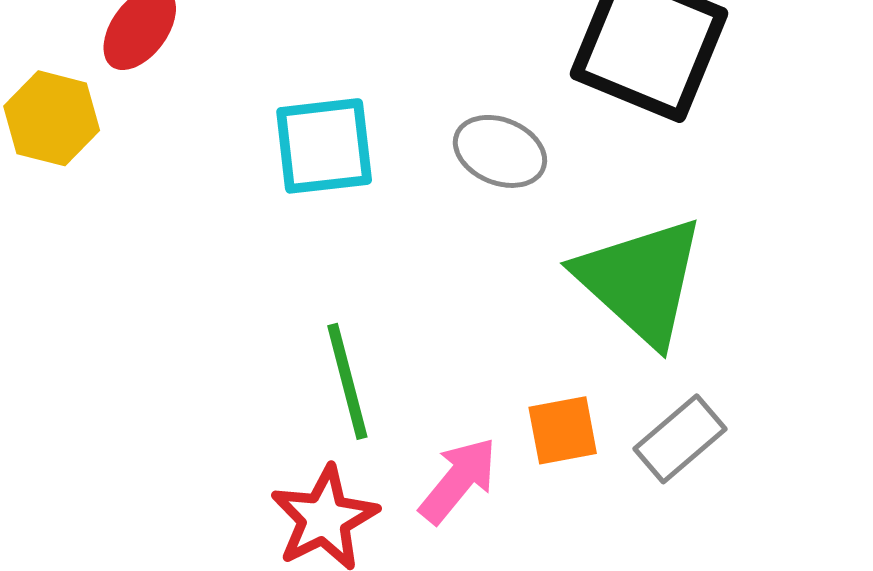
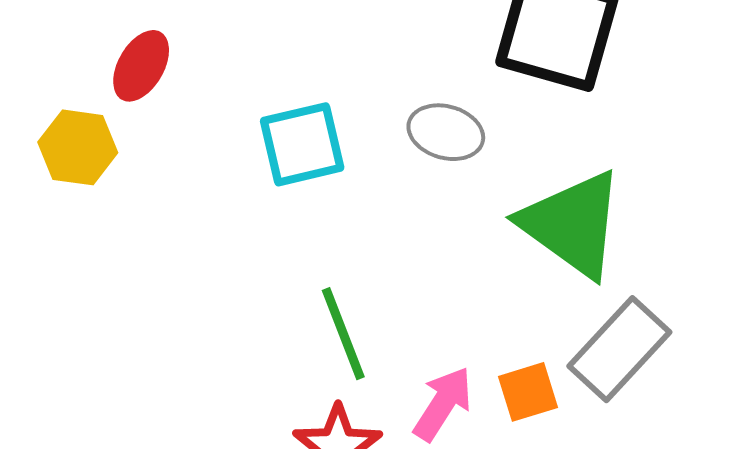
orange square: (563, 430) -> (528, 392), moved
gray rectangle: (680, 439) -> (619, 349), size x1.4

